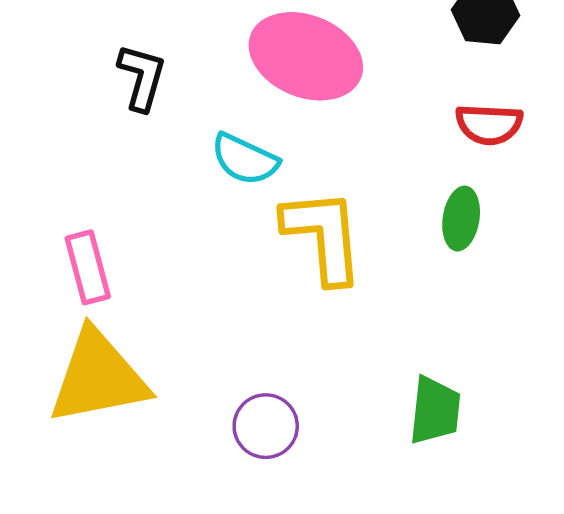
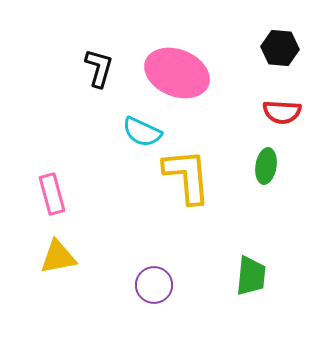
black L-shape: (142, 77) -> (99, 68), moved
yellow triangle: (98, 377) -> (58, 257), size x0.6

